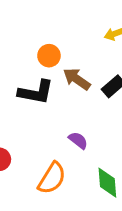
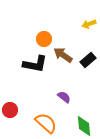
orange semicircle: (52, 178) -> (46, 123), turned -80

